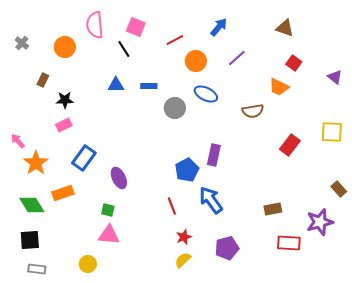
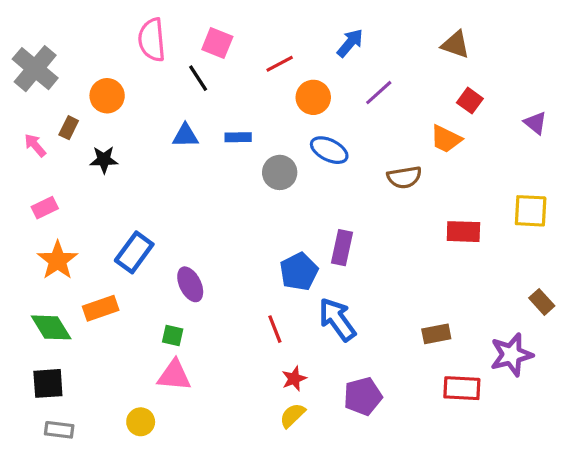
gray cross: (22, 43) -> (35, 69), size x2.0
orange circle: (65, 47) -> (107, 96), moved
pink rectangle: (64, 125) -> (45, 208), moved
pink arrow: (18, 141) -> (35, 145), moved
red rectangle: (290, 145) -> (463, 232), turned 55

